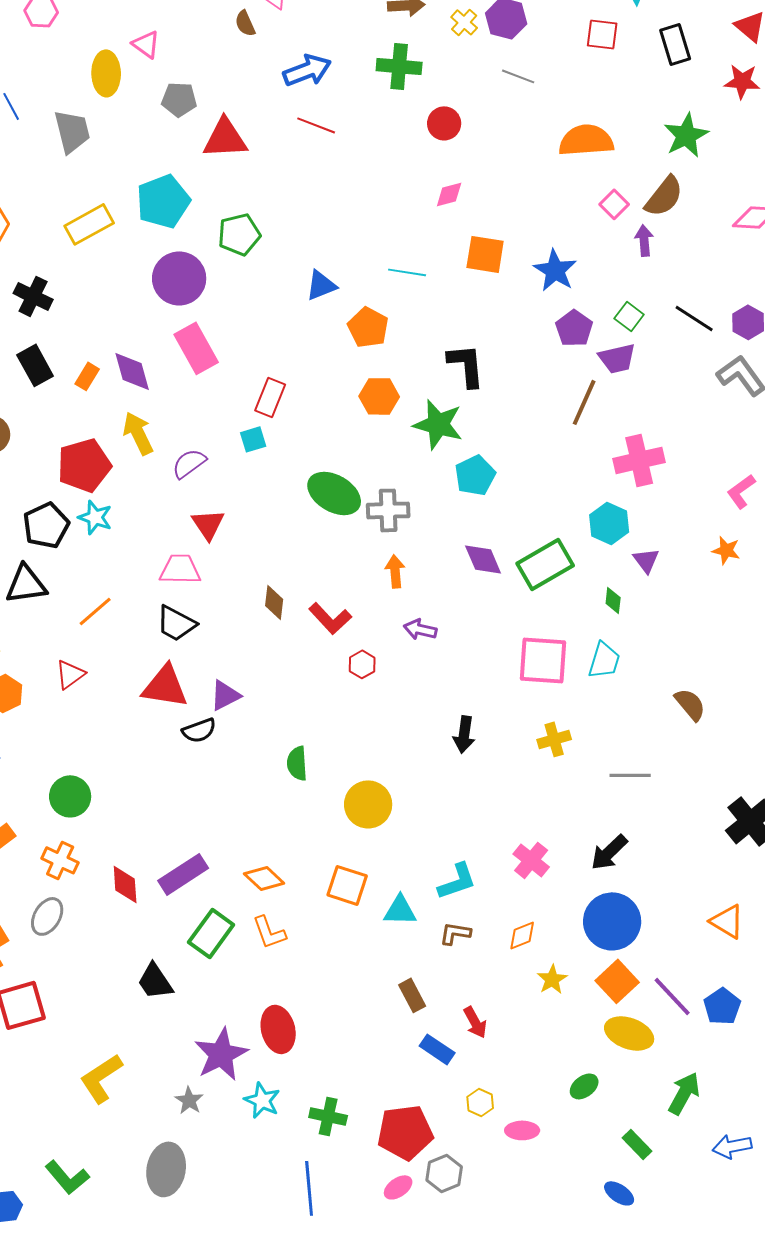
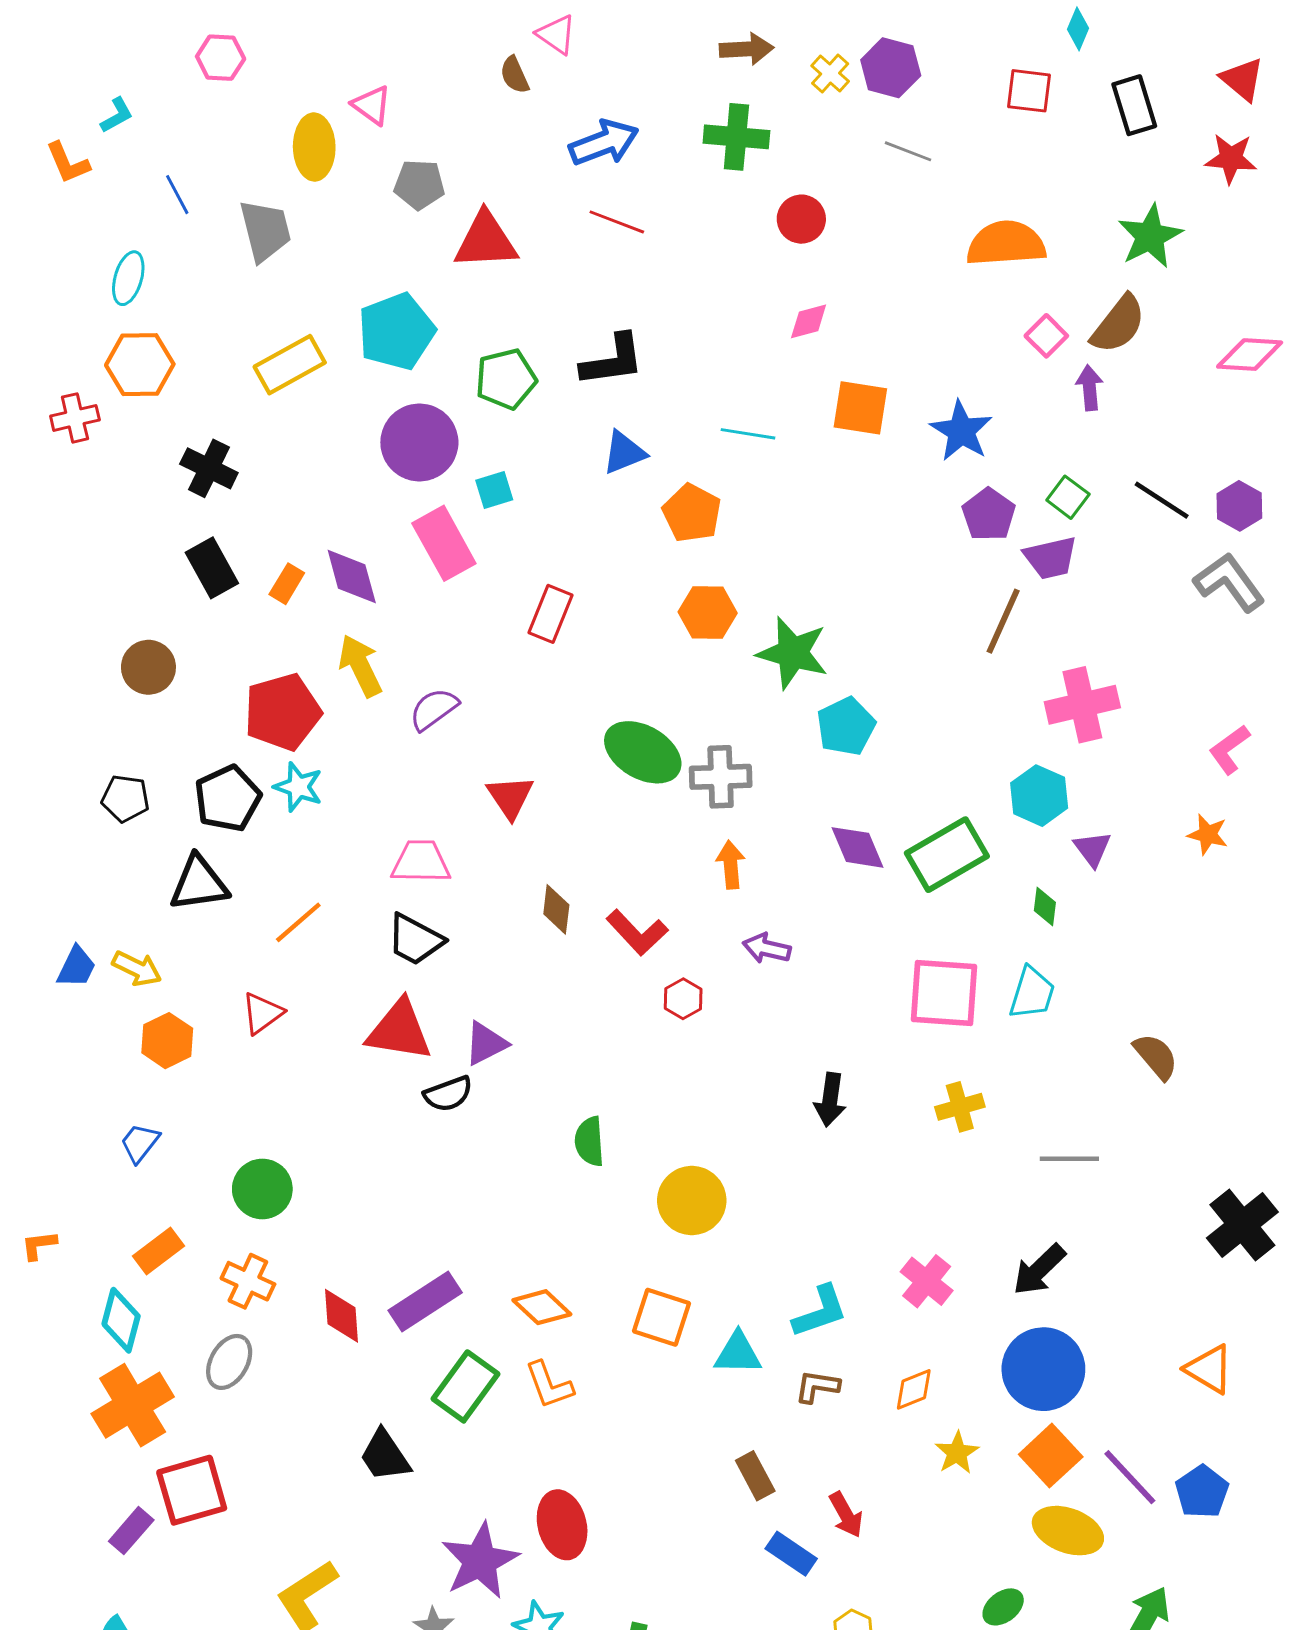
black L-shape: (466, 365) -> (613, 360), moved, turned 87
cyan square: (253, 439) -> (494, 490), moved
red triangle: (208, 524) -> (510, 797), moved

